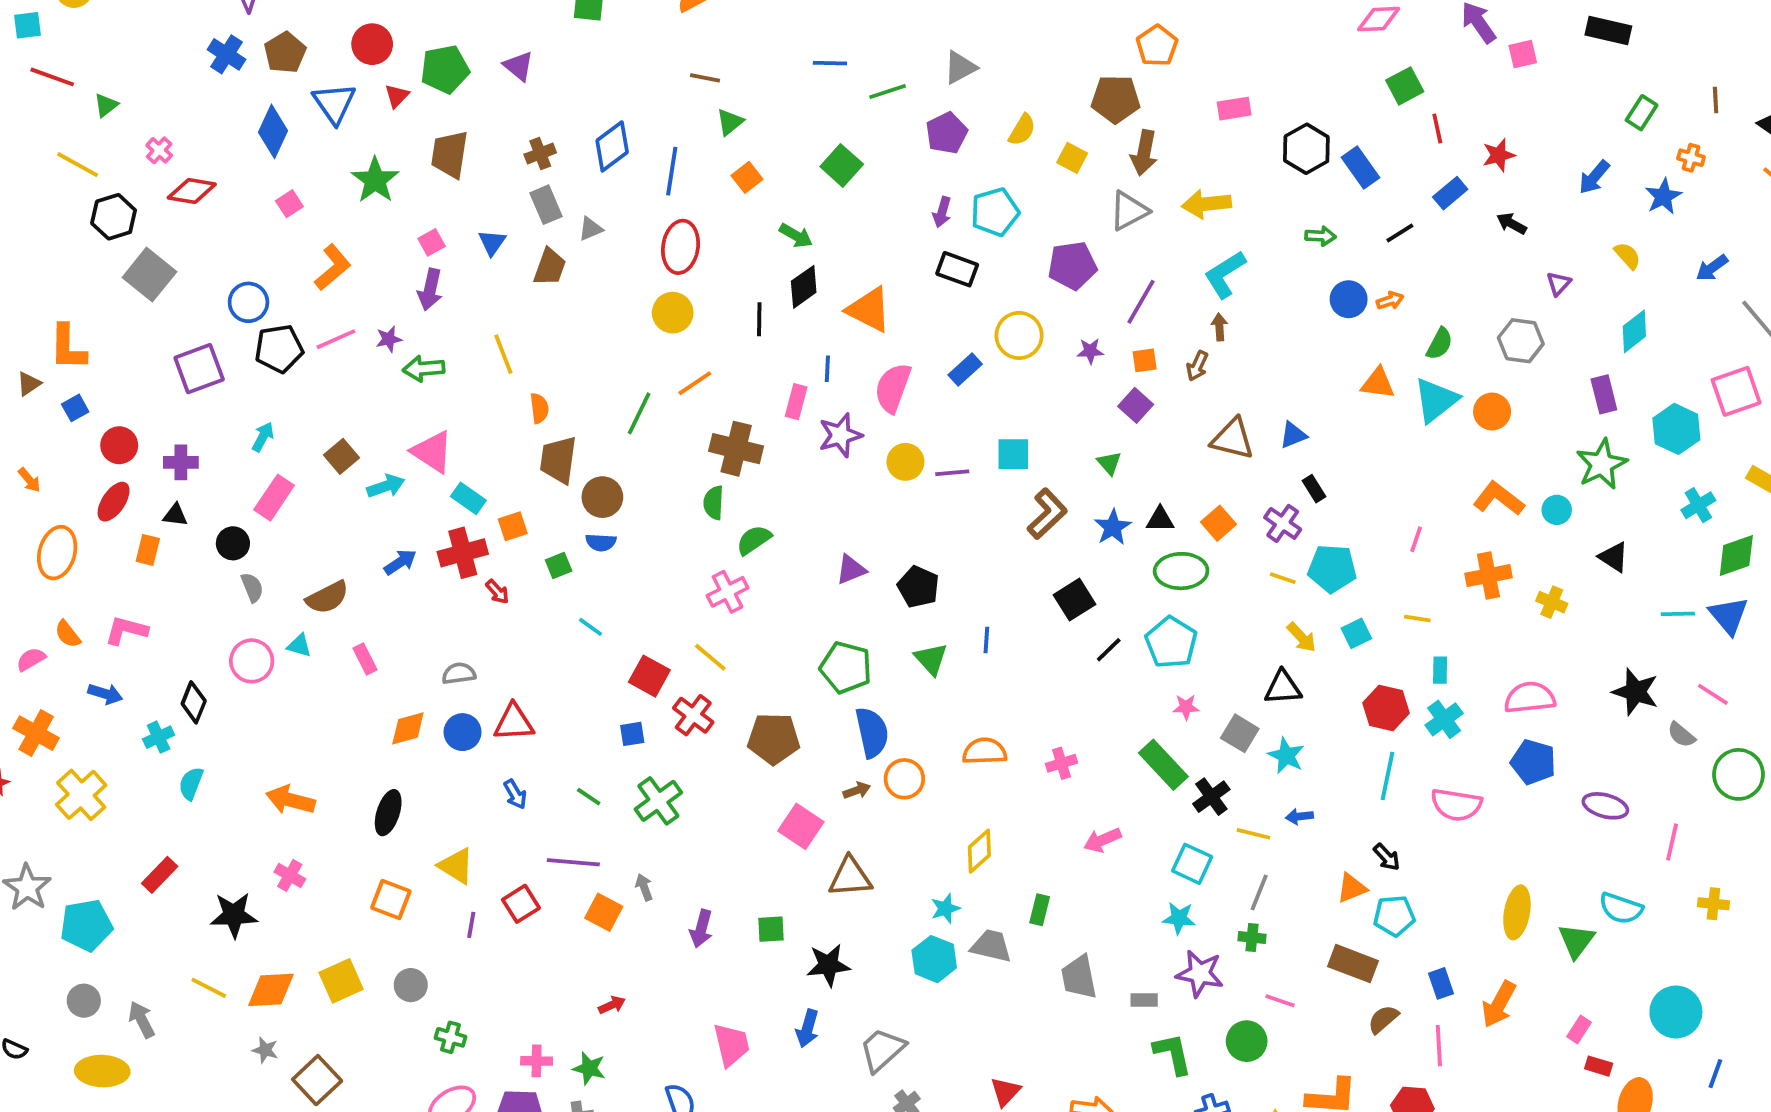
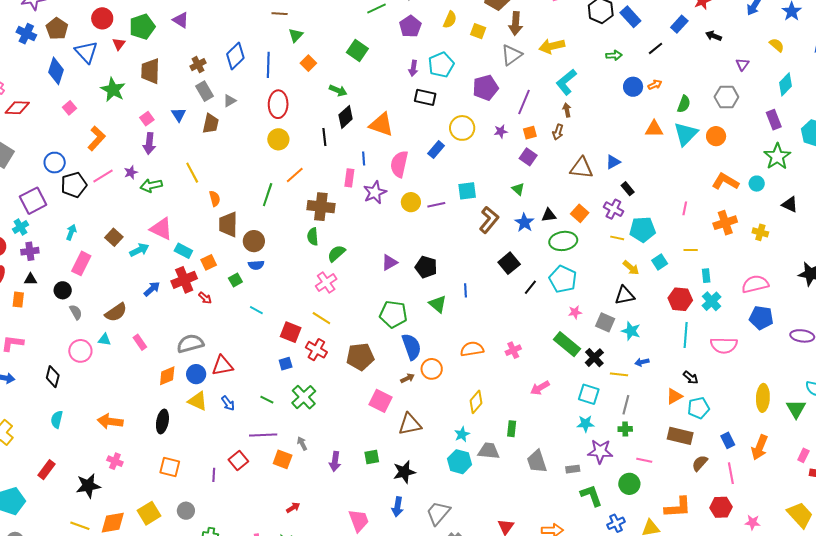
gray semicircle: (459, 673) -> (190, 344), size x1.5
cyan cross: (159, 737) -> (21, 227), moved
yellow triangle: (456, 866) -> (198, 401), moved

